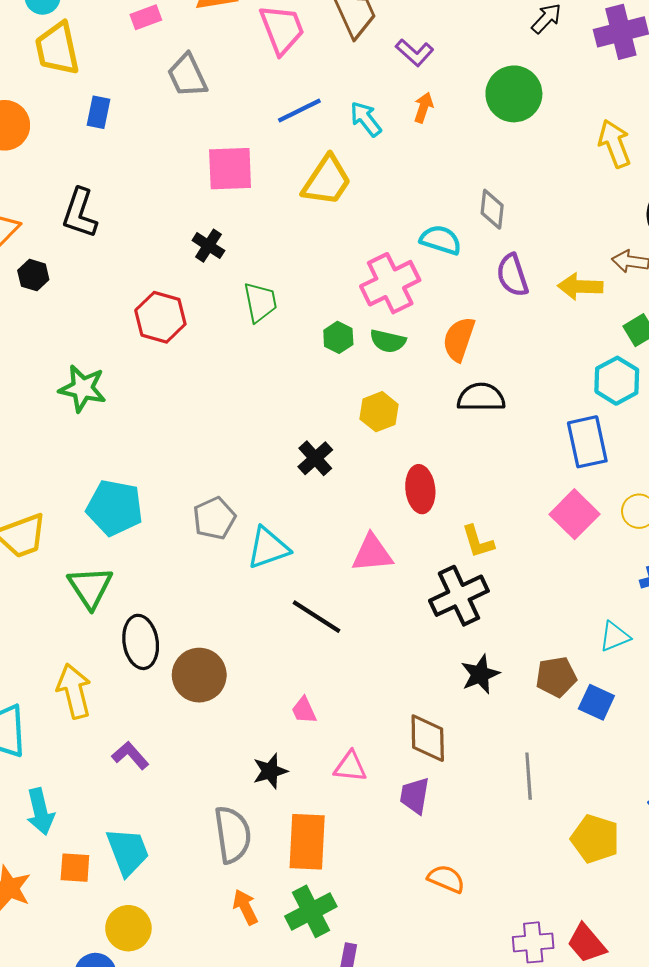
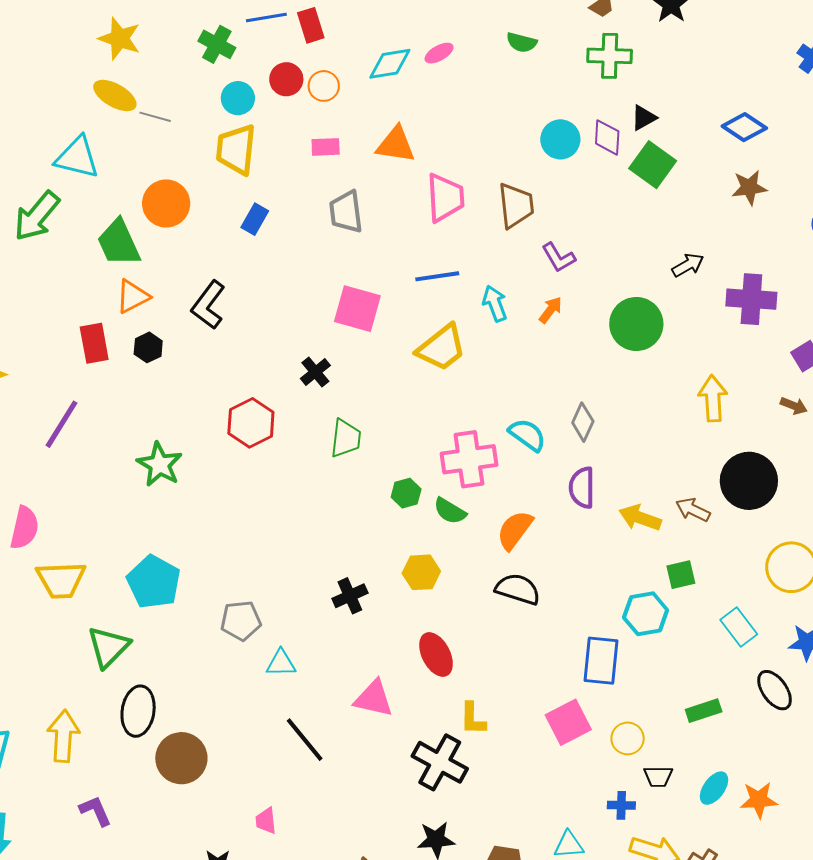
red ellipse: (420, 489) -> (436, 655), turned -39
cyan triangle: (268, 548) -> (281, 663), size x0.7
black cross: (459, 596) -> (440, 762), turned 36

